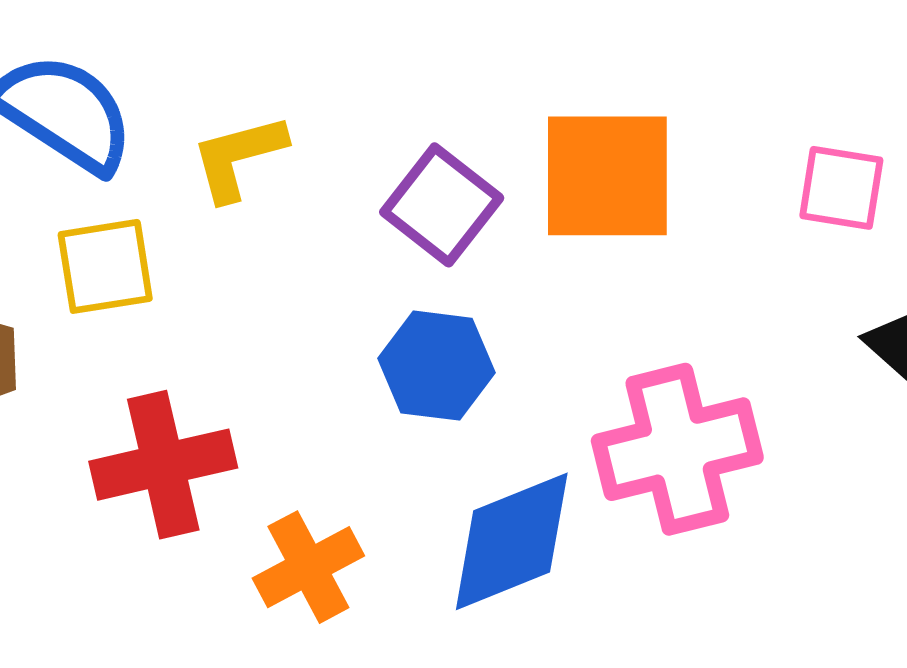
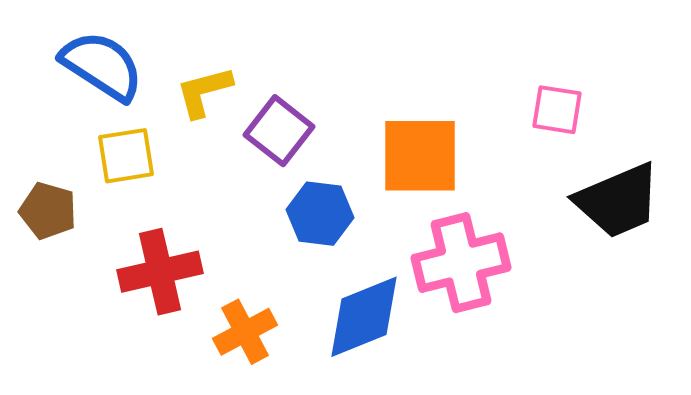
orange square: (607, 176) -> (420, 156), moved
purple square: (442, 205) -> (279, 131), moved

